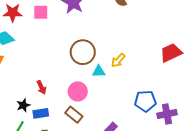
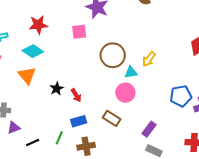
pink square: (41, 12) -> (79, 32), moved
pink circle: (78, 91) -> (125, 93), moved
black star: (23, 105) -> (57, 89), moved

